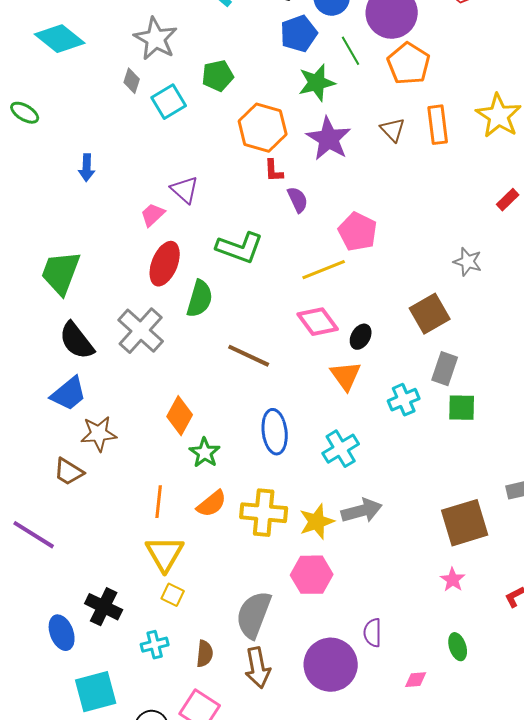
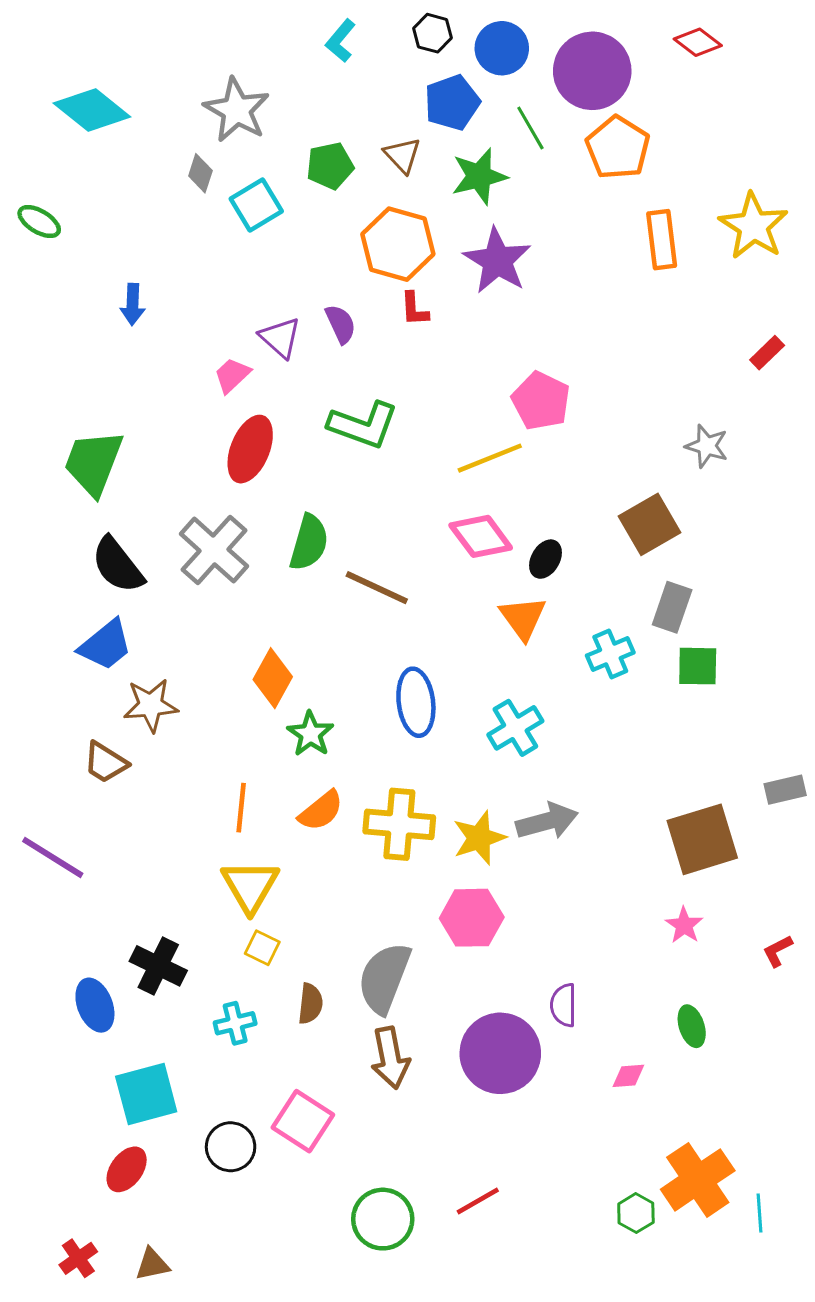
brown triangle: (393, 130) -> (402, 155), moved
purple semicircle: (298, 200) -> (341, 324), moved
green semicircle: (200, 299) -> (309, 542), moved
brown semicircle: (205, 654) -> (310, 1004), moved

